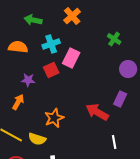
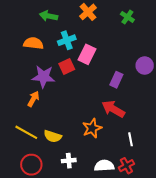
green cross: (114, 39) -> (127, 17), moved
purple star: (28, 80) -> (43, 77), size x1.6
purple rectangle: (120, 99) -> (116, 80), moved
orange star: (54, 118) -> (92, 128), moved

